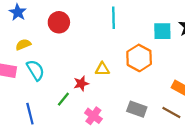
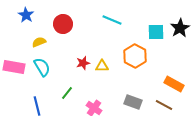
cyan line: (113, 18) -> (112, 20), turned -66
yellow semicircle: (23, 45) -> (39, 42), moved
red star: (81, 84) -> (83, 63), moved

